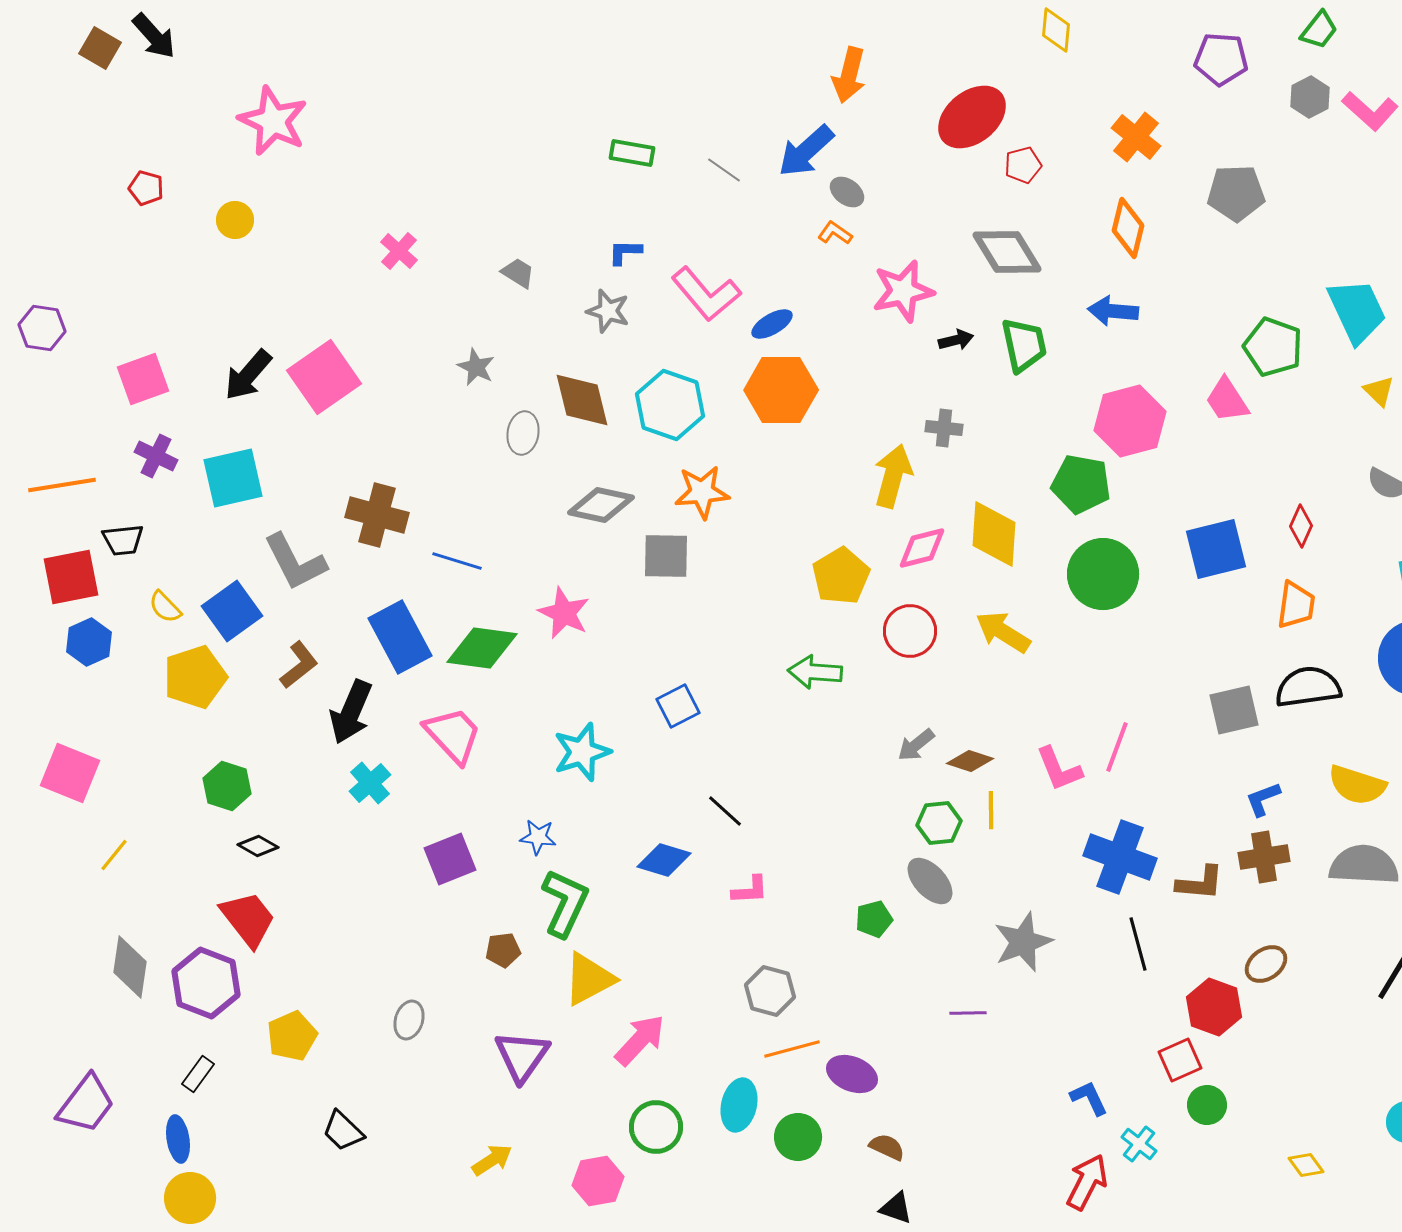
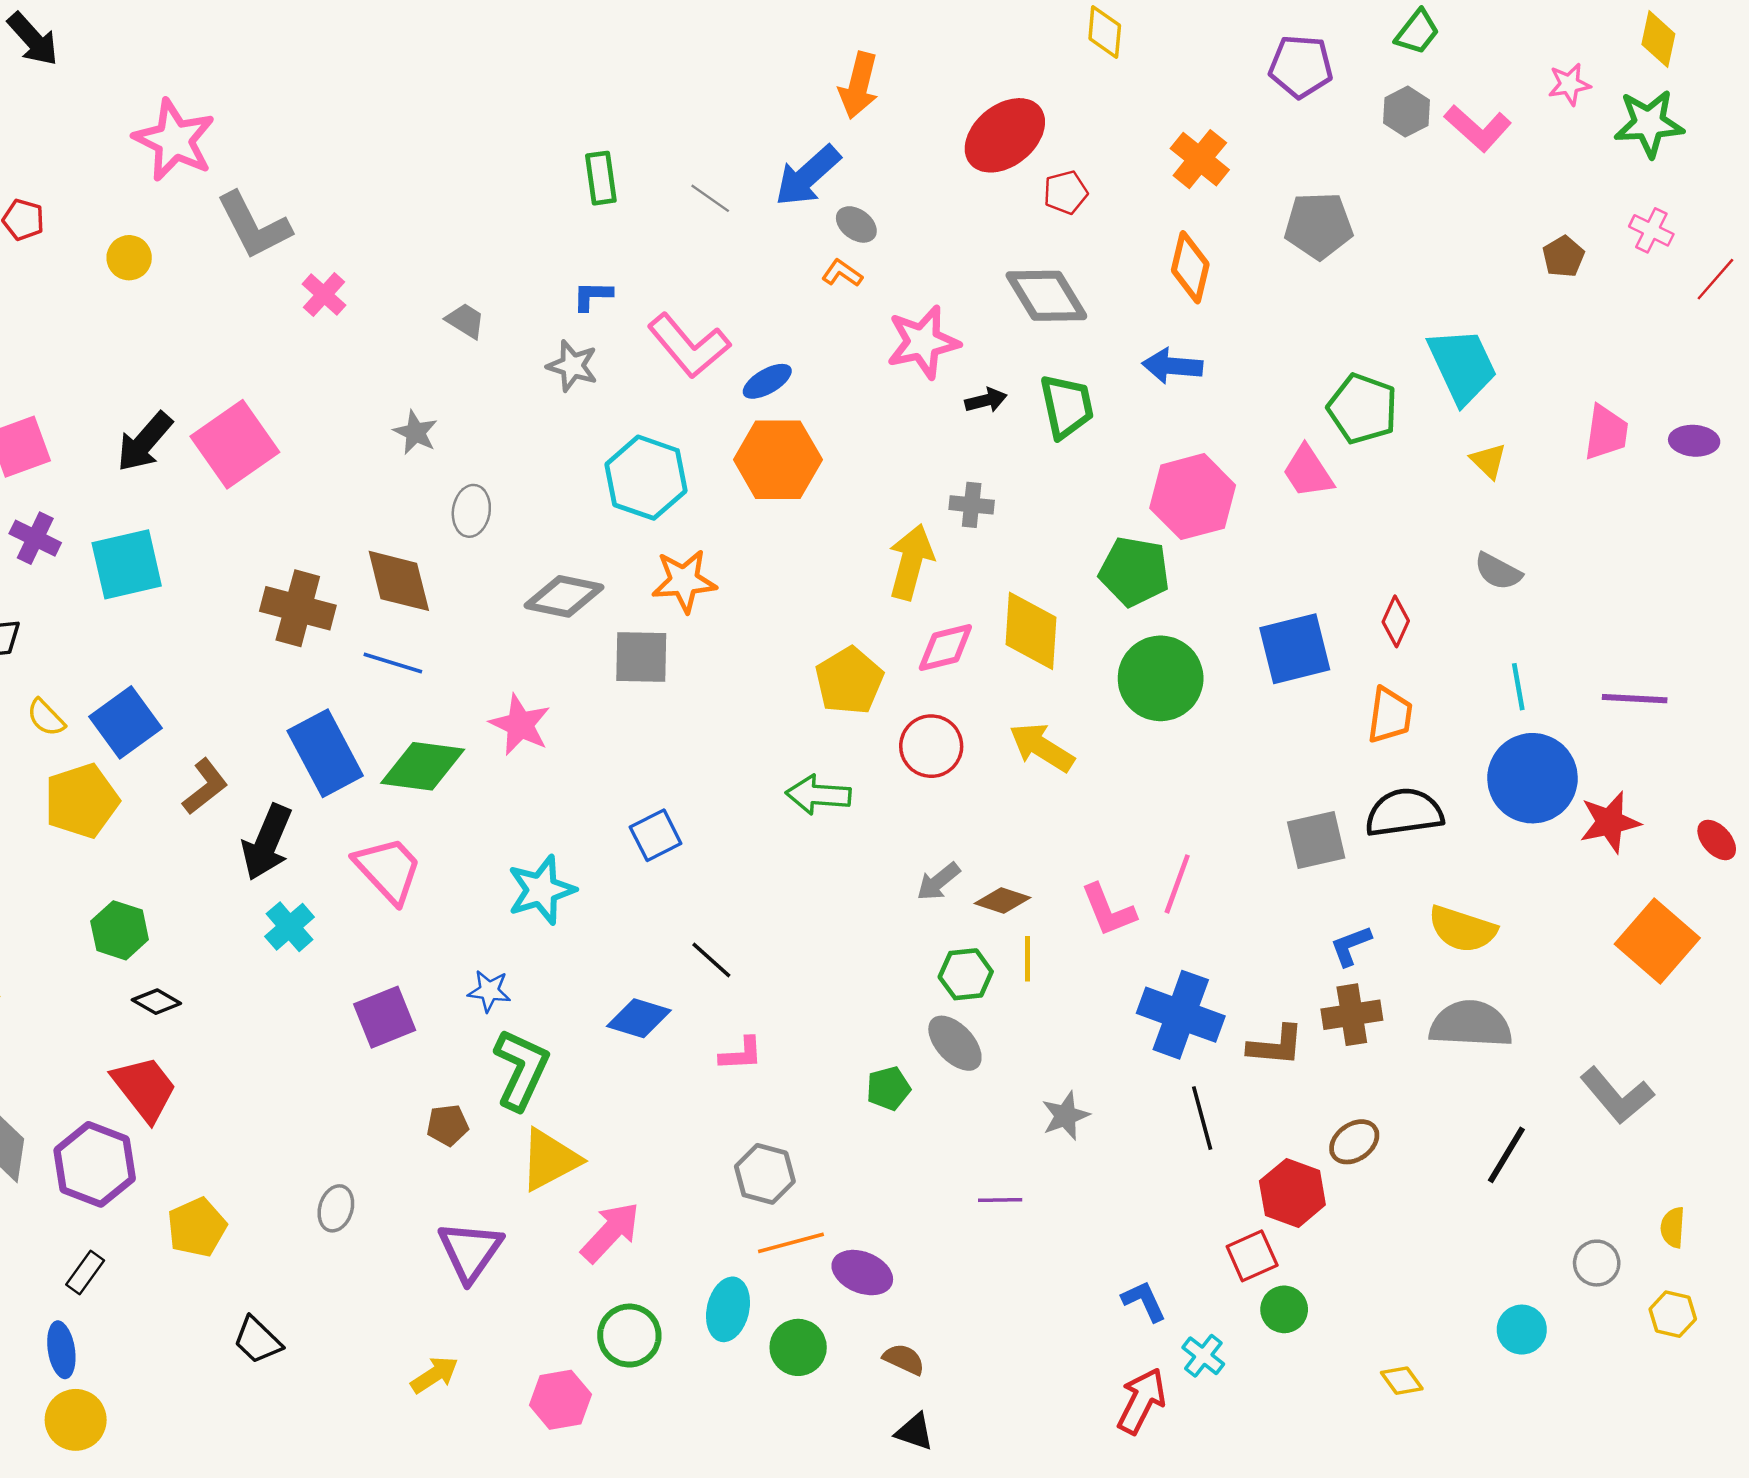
green rectangle: (632, 153) -> (601, 178), turned 72
brown diamond: (582, 400) -> (399, 581), moved
gray L-shape: (295, 562) -> (254, 226), moved
gray star: (1023, 942) -> (1065, 1116), size x0.7

